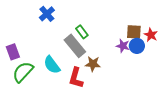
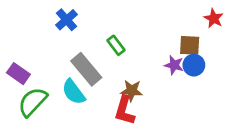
red star: (151, 35) -> (214, 18), moved
gray rectangle: (75, 46) -> (86, 69), moved
purple rectangle: (13, 52) -> (18, 74), turned -35
red L-shape: (76, 78) -> (125, 110), moved

